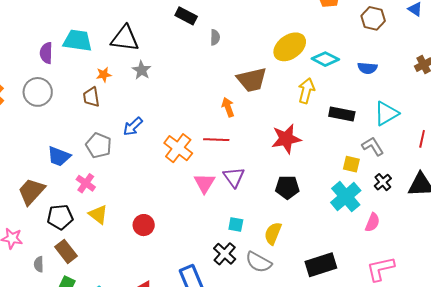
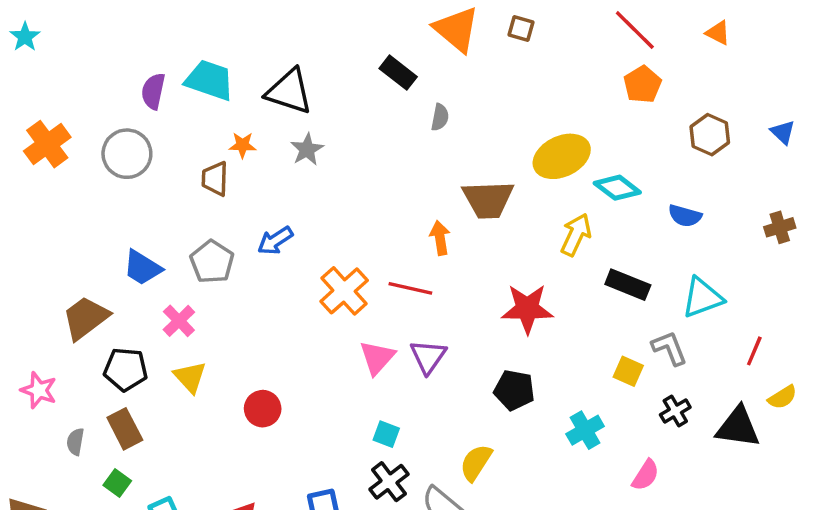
cyan cross: (346, 197) -> (585, 430), moved, size x0.7
cyan square: (236, 224) -> (386, 434), moved

